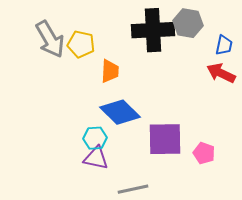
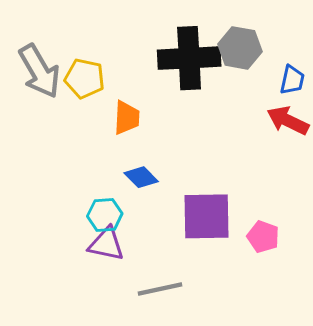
blue diamond: (120, 112) -> (141, 177), size x0.6

